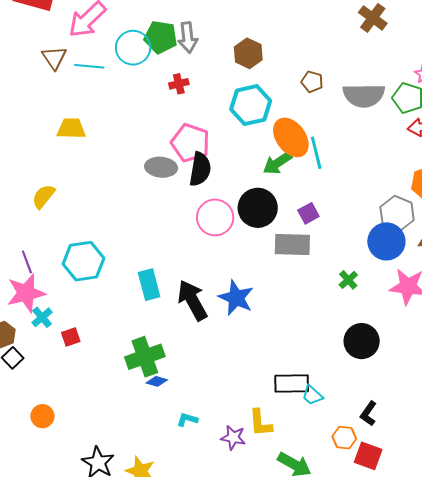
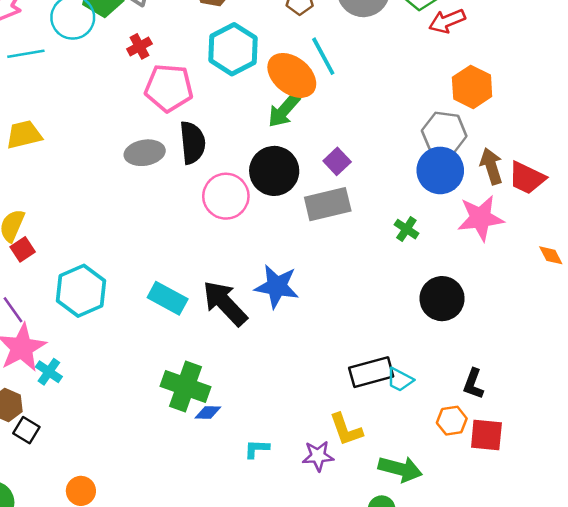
pink pentagon: (190, 143) -> (169, 88), moved
cyan line: (316, 153) -> (323, 56), moved
cyan rectangle: (149, 285) -> (168, 298), turned -32
red square: (71, 337) -> (23, 249), moved
green cross: (145, 357) -> (185, 386), turned -36

